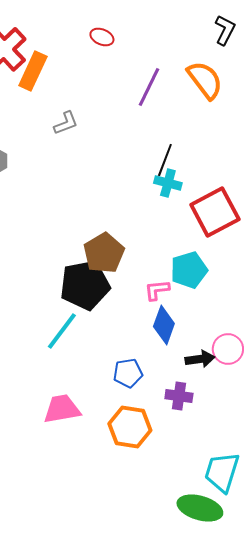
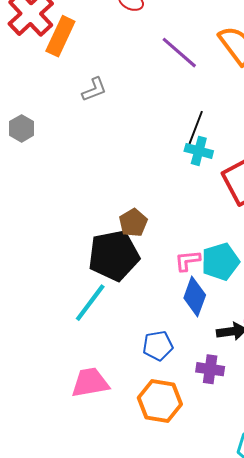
purple line: (149, 87) -> (179, 53), turned -75
brown pentagon: (104, 253) -> (133, 223), size x0.7
cyan pentagon: (189, 270) -> (220, 262), moved

